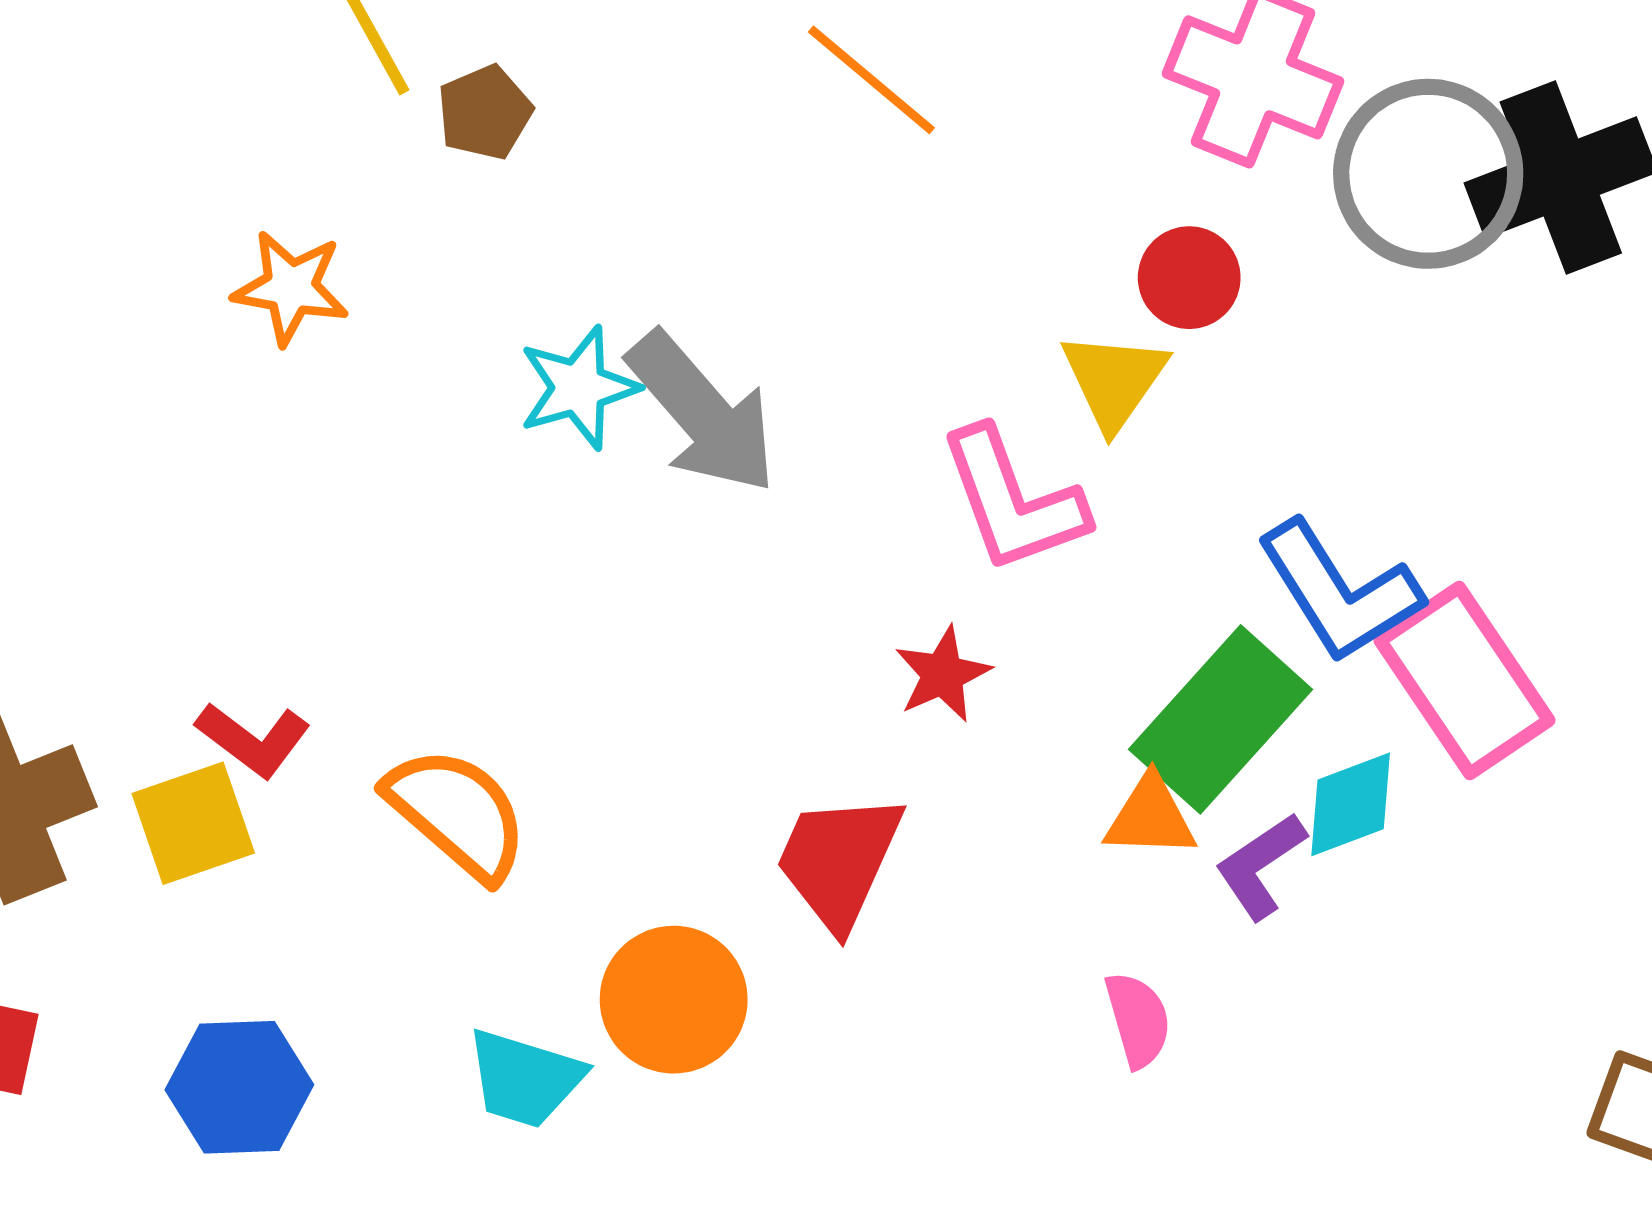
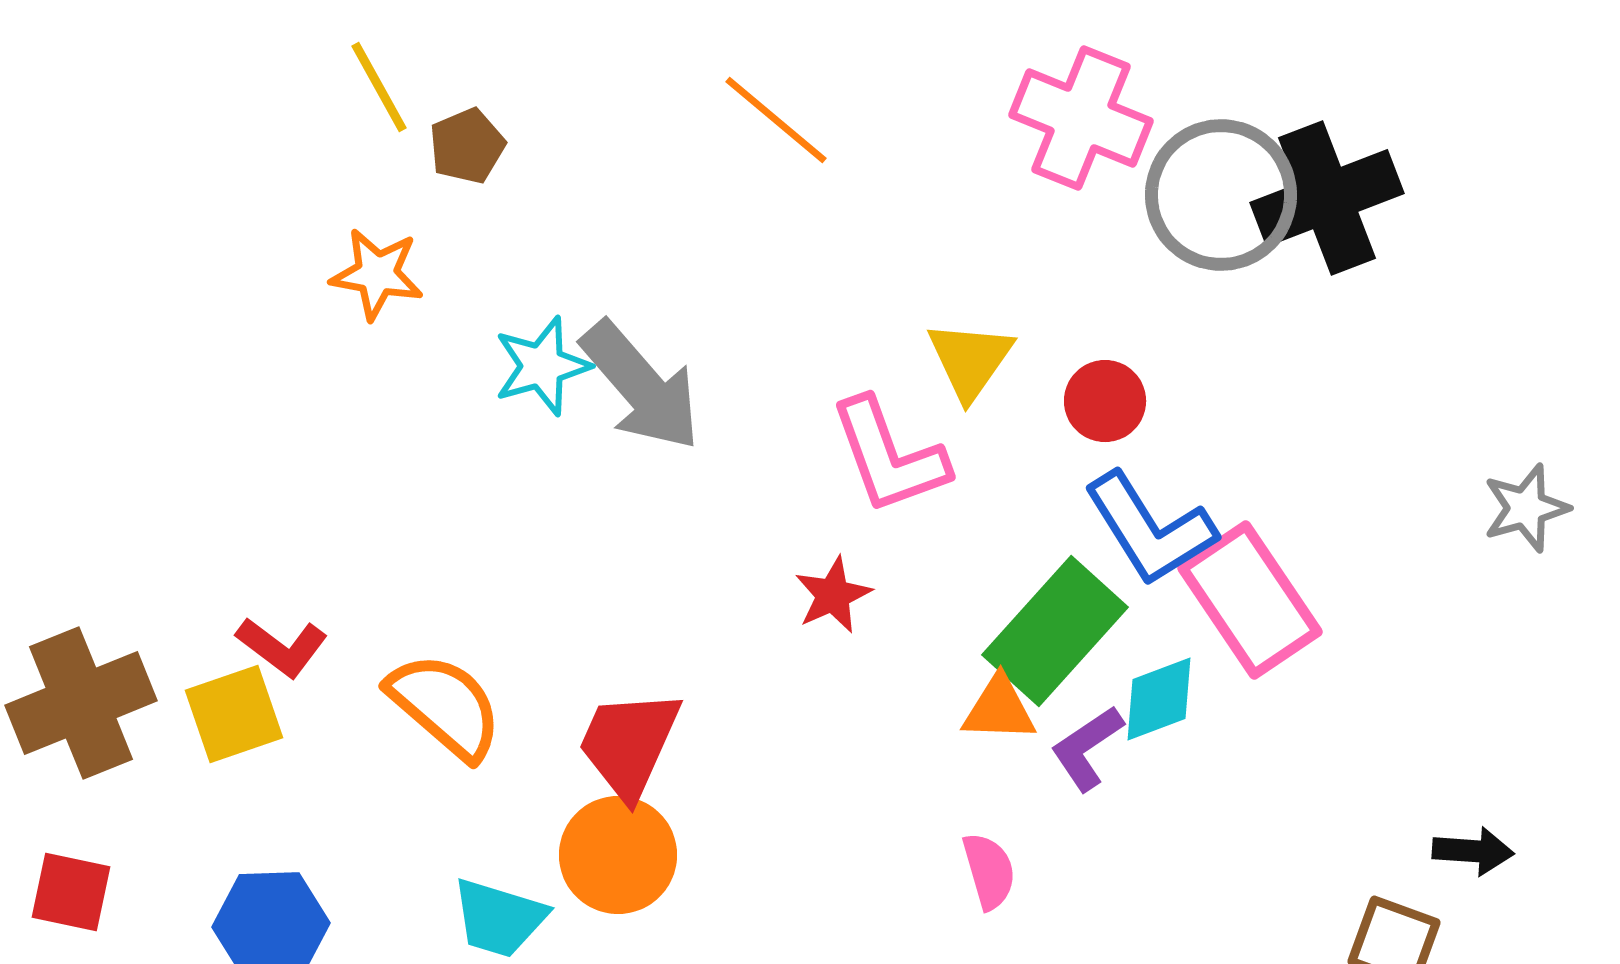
red circle: (1189, 278) -> (1105, 401), moved
orange star: (291, 288) -> (377, 274), moved
red trapezoid: (839, 861) -> (629, 744), moved

